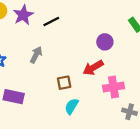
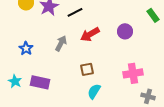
red arrow: (93, 68) -> (90, 34), moved

